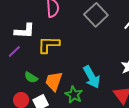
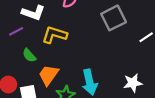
green semicircle: (31, 77) -> (29, 55), moved

